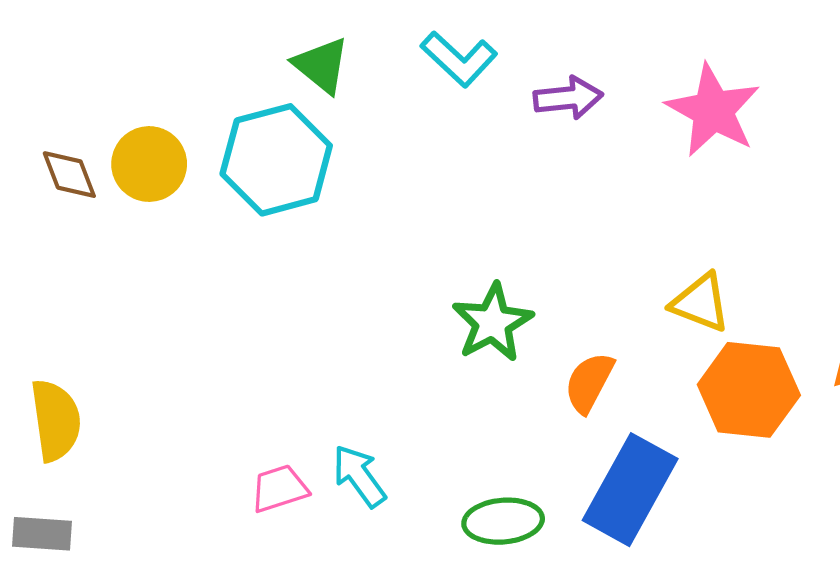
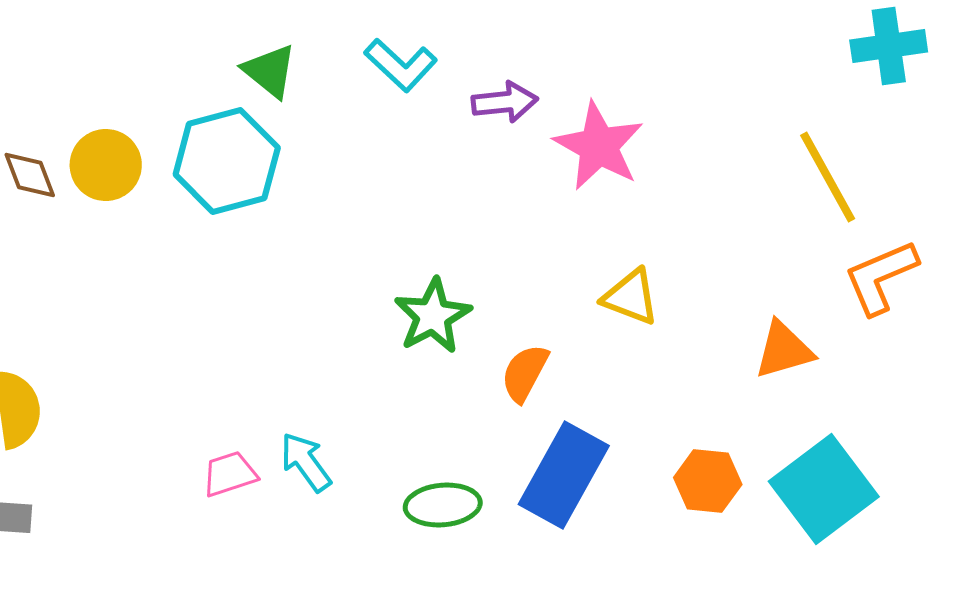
pink star: (713, 110) -> (599, 146), moved
orange hexagon: (749, 390) -> (708, 481), moved, size x0.7

